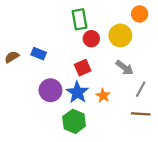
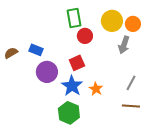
orange circle: (140, 14) -> (133, 24), moved
yellow circle: (120, 35) -> (112, 21), moved
gray arrow: (125, 68) -> (124, 45), moved, turned 72
purple circle: (50, 90) -> (47, 72), moved

